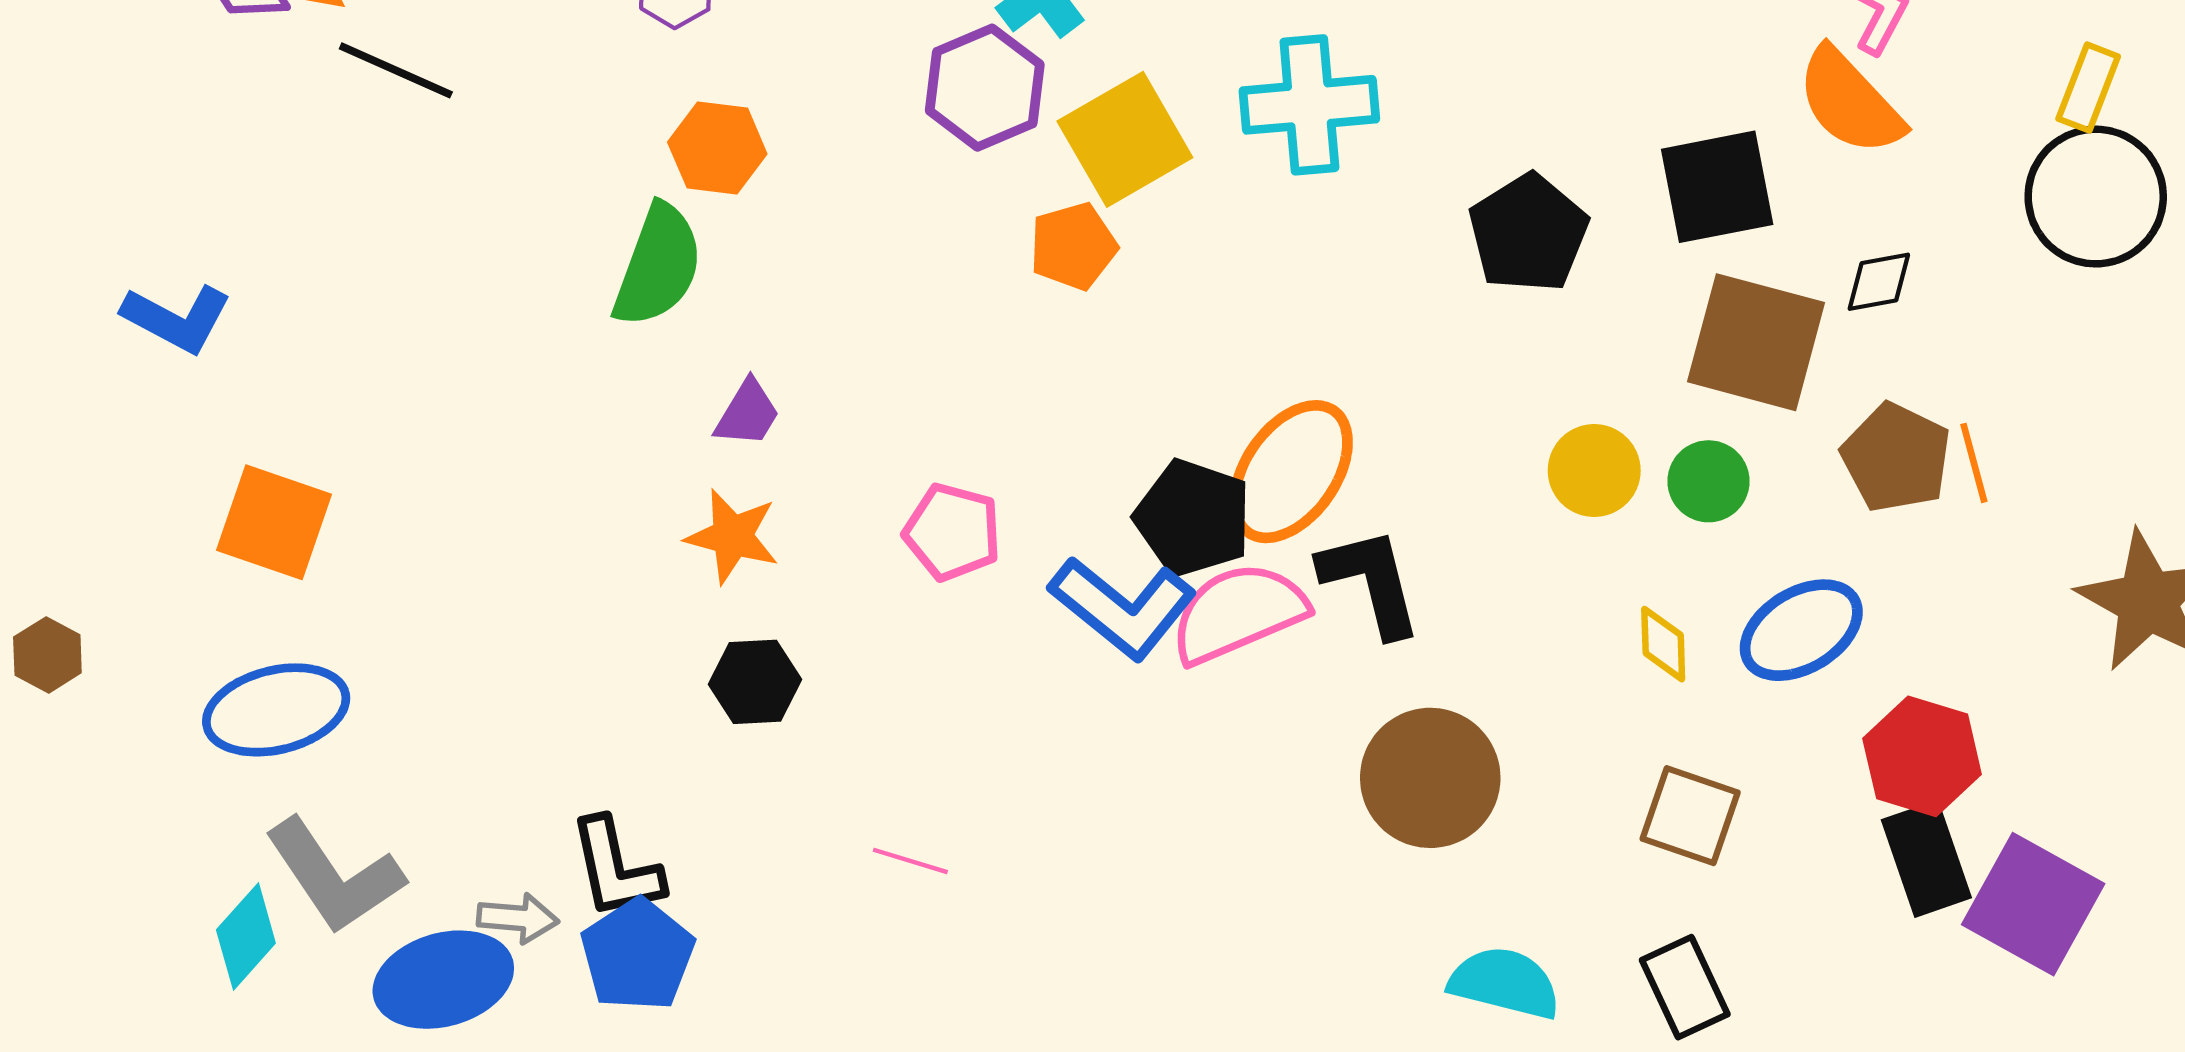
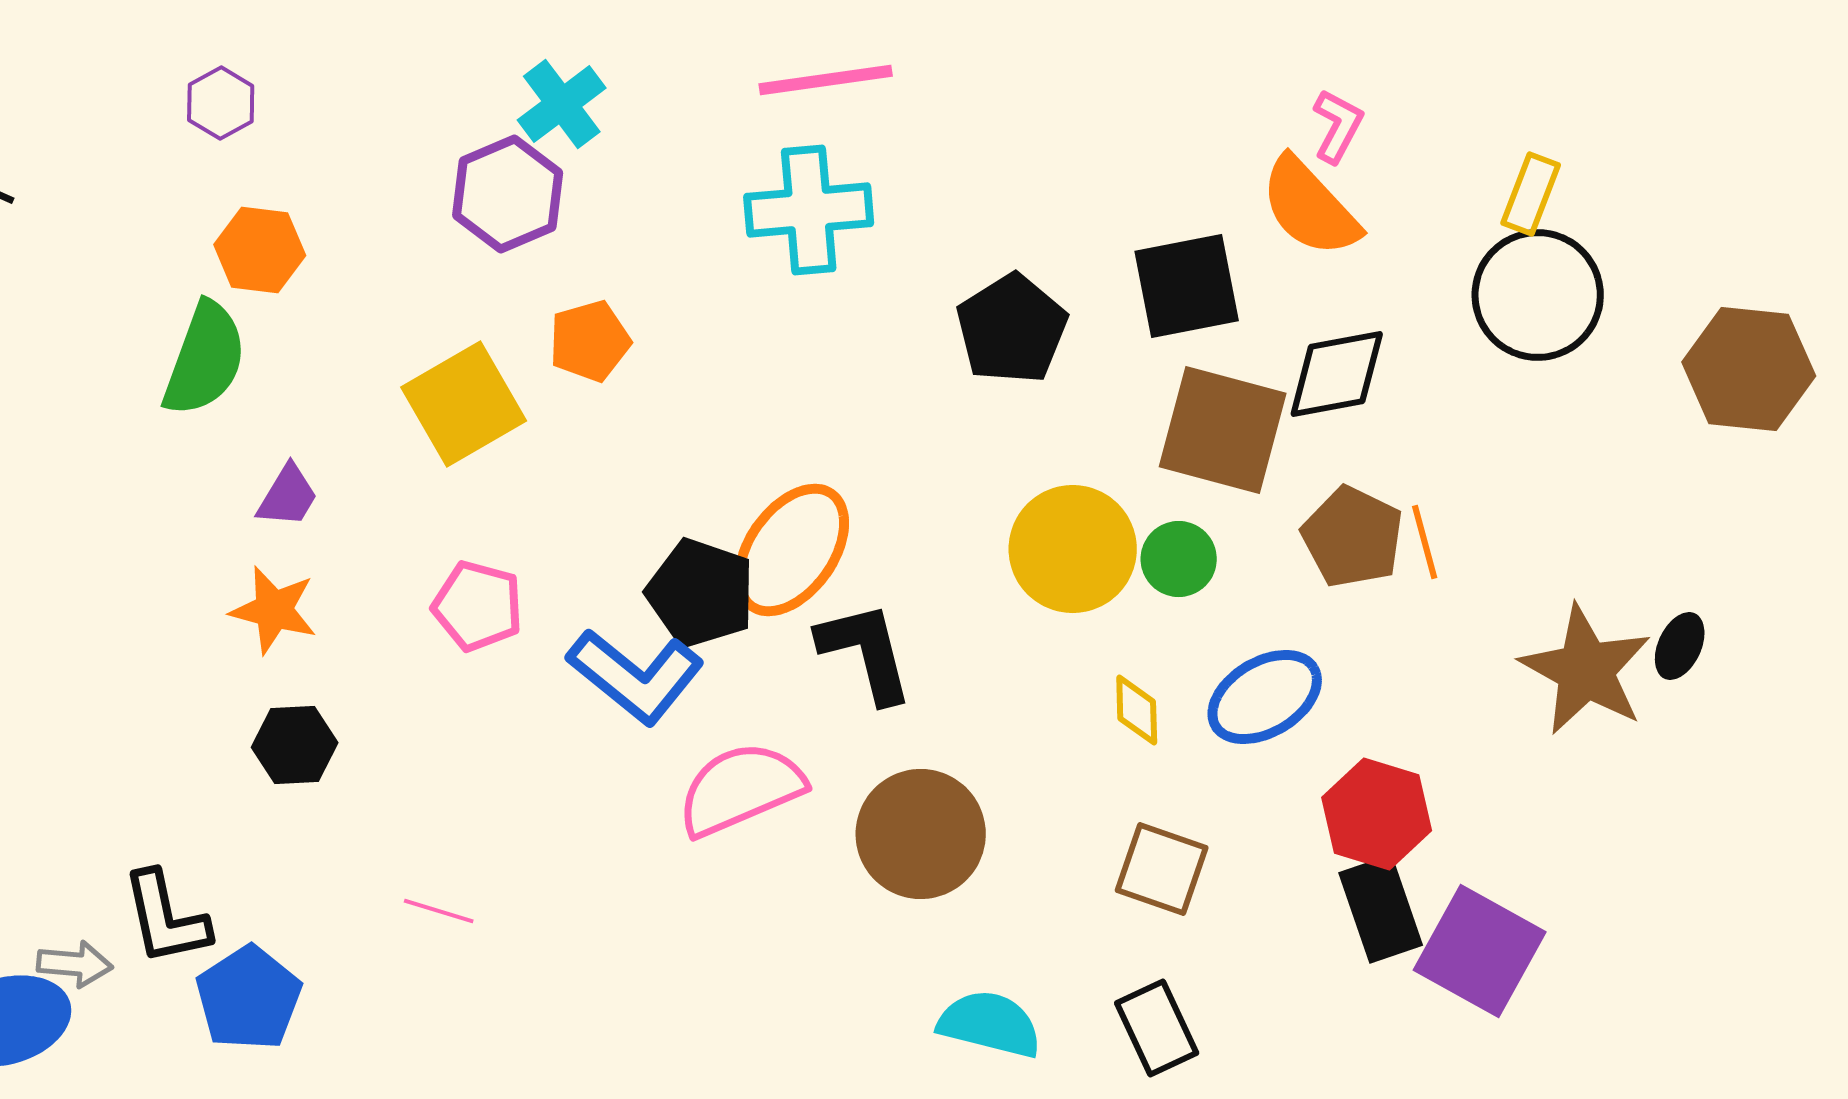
yellow square: (1125, 139) -> (464, 404), moved
black diamond: (1879, 282) -> (1337, 374), size x1.6
yellow circle: (1594, 471) -> (1073, 549), size x1.5
pink semicircle: (1238, 613) -> (741, 789), moved
blue pentagon: (637, 955) -> (249, 998), moved

